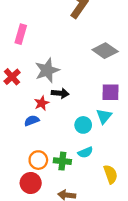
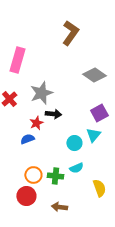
pink rectangle: (21, 34) -> (17, 60), size x1.4
purple square: (111, 92) -> (99, 113), turned -30

